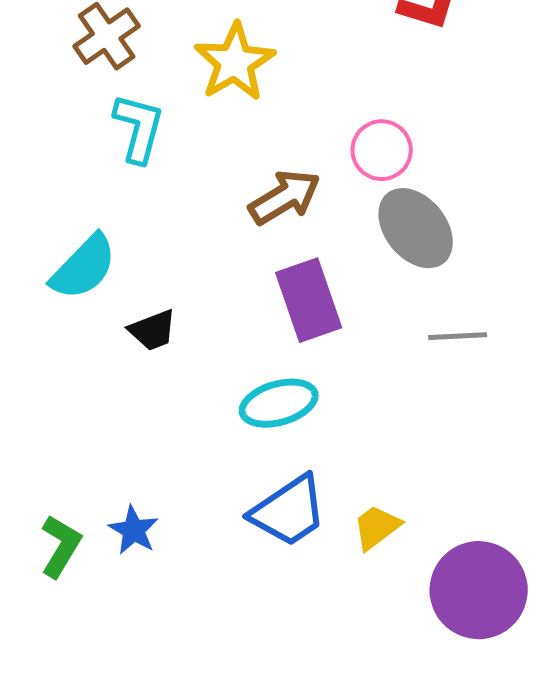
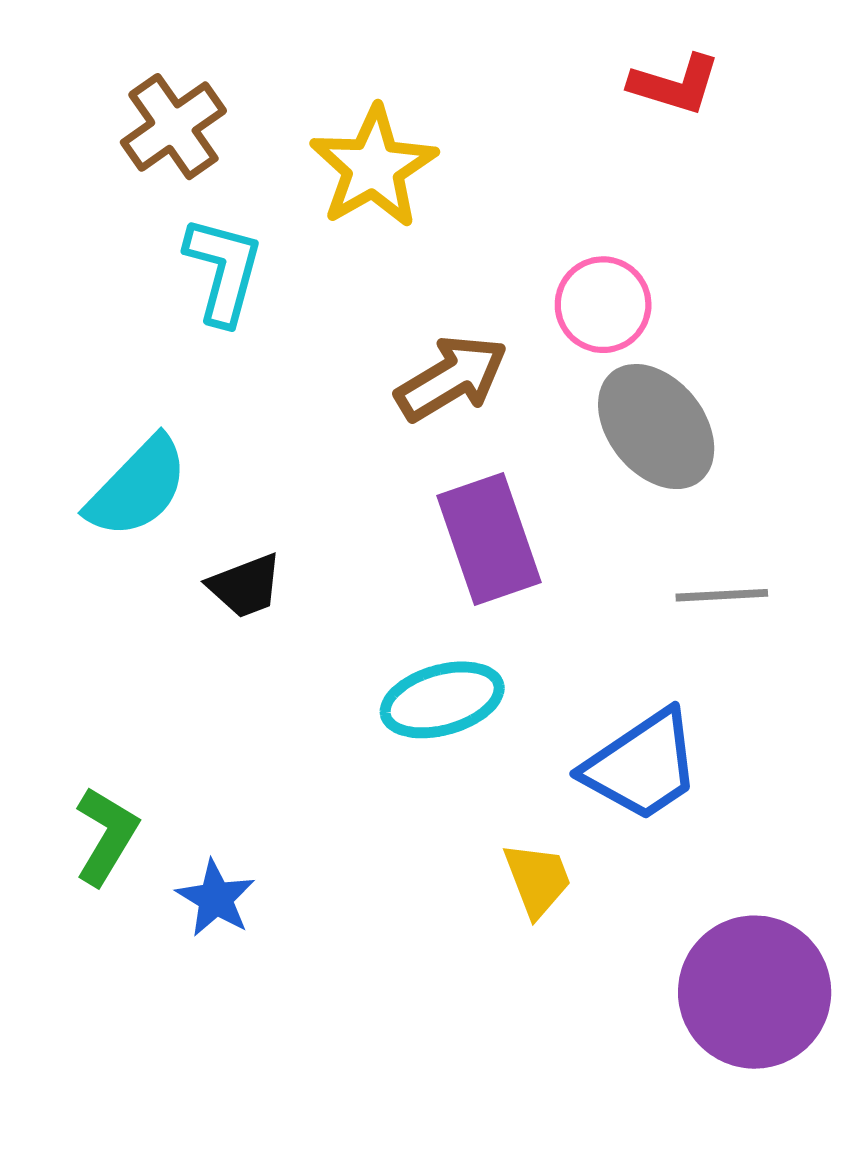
blue trapezoid: (289, 511) -> (642, 766), moved
yellow trapezoid: (377, 527) -> (537, 880), moved, turned 106
green L-shape: (61, 546) -> (106, 836), moved

